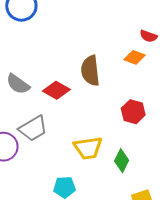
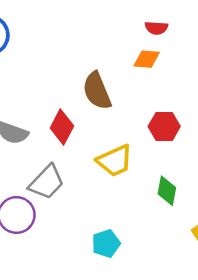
red diamond: (56, 90) -> (62, 127), turned -76
yellow trapezoid: (88, 148) -> (115, 161), moved

